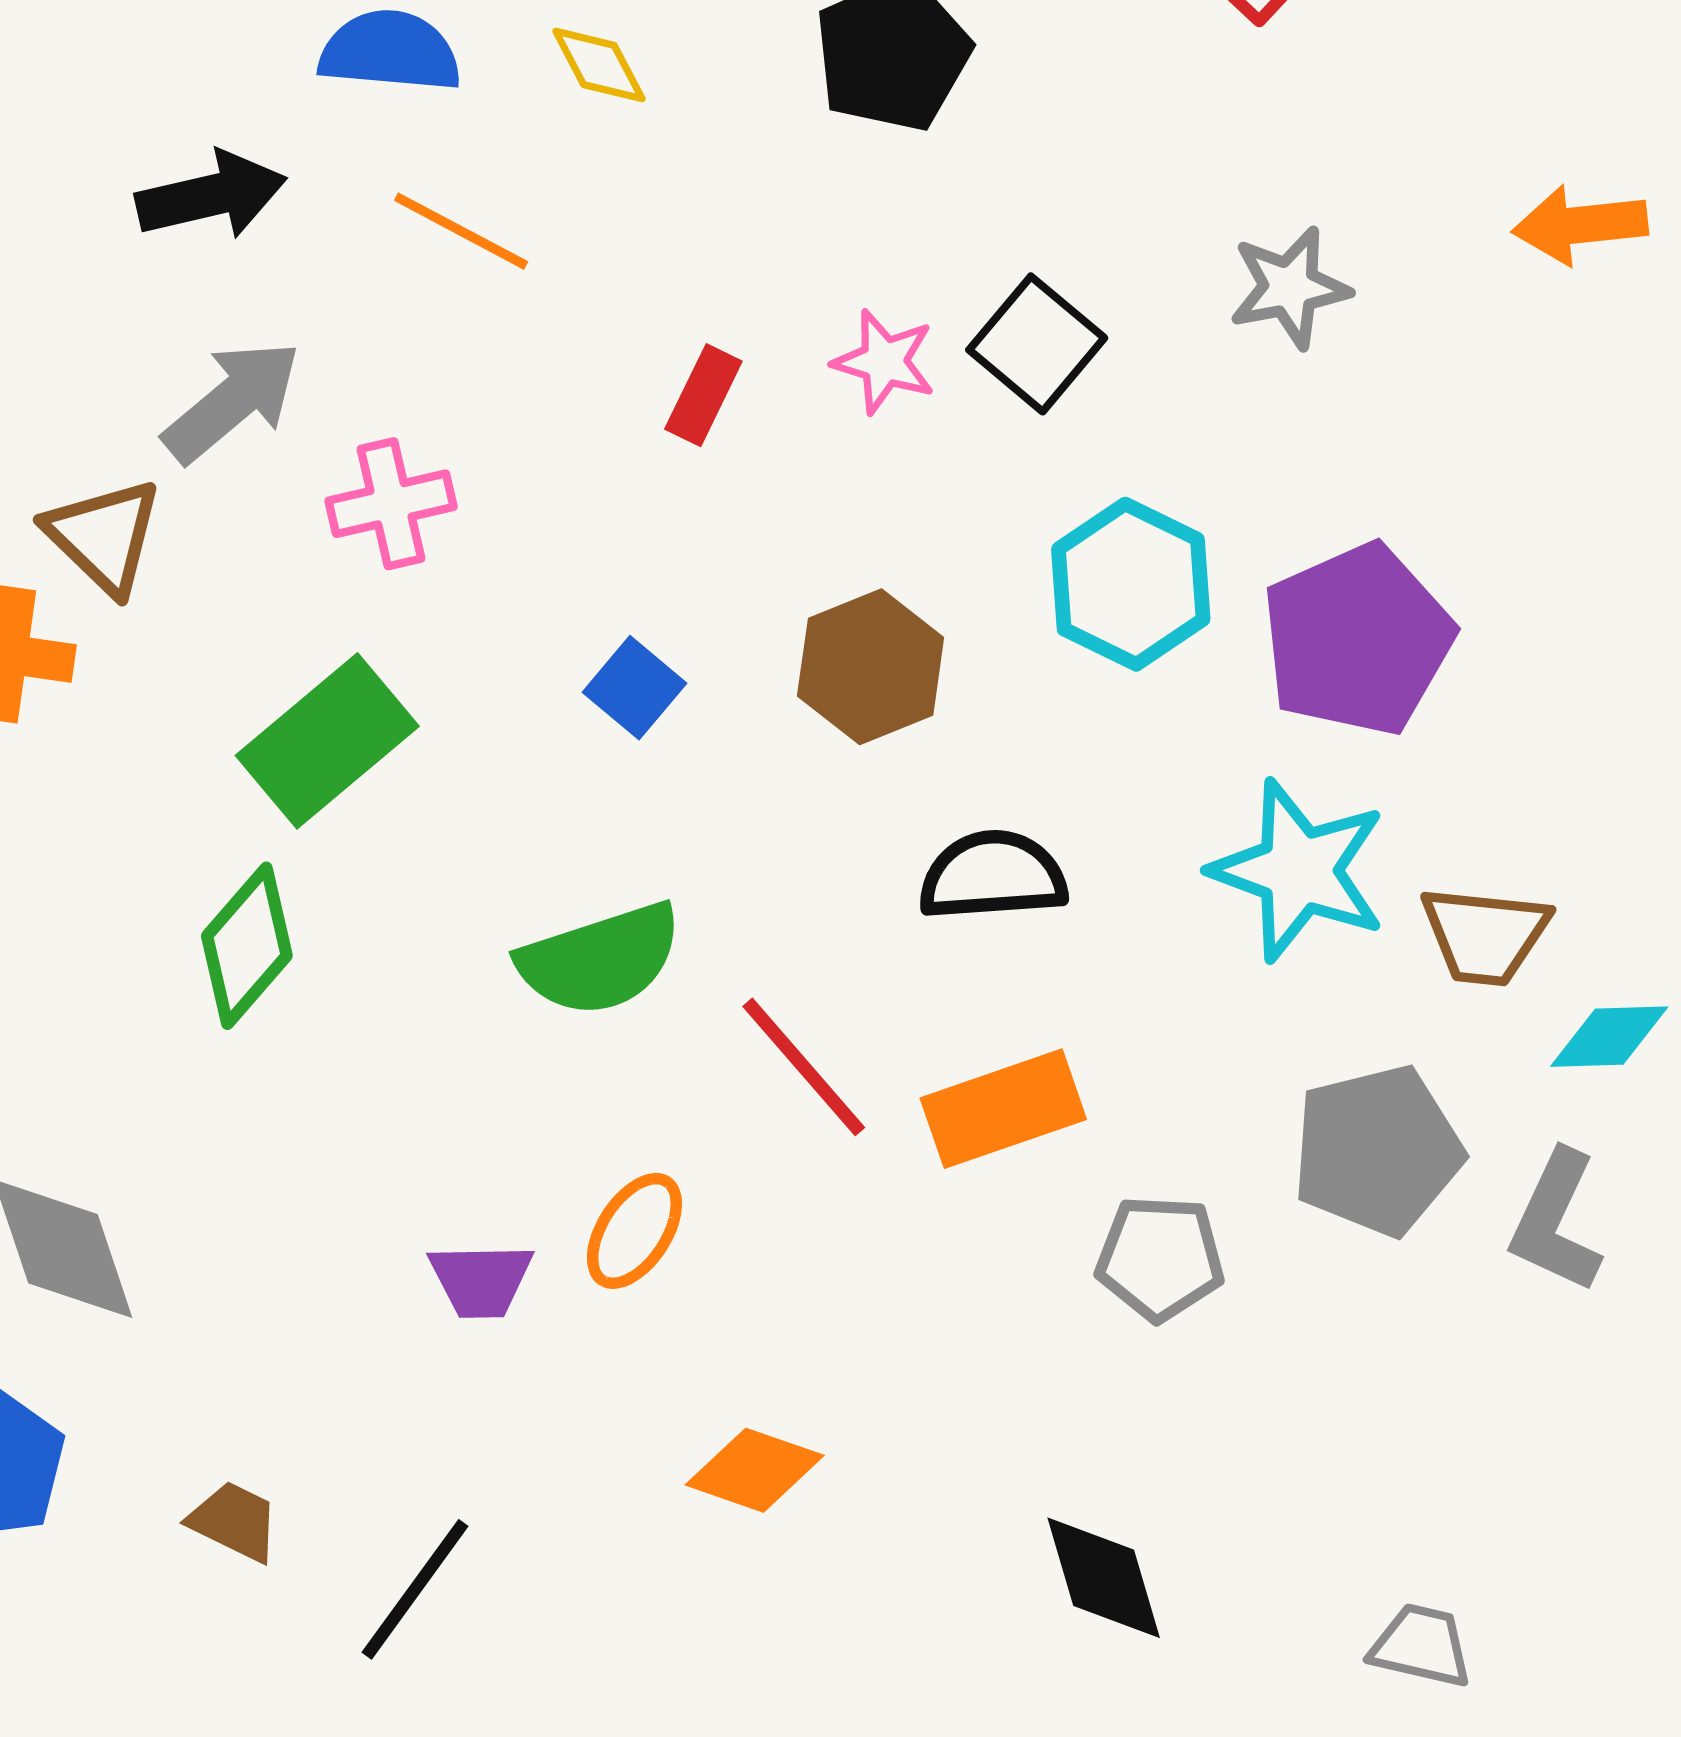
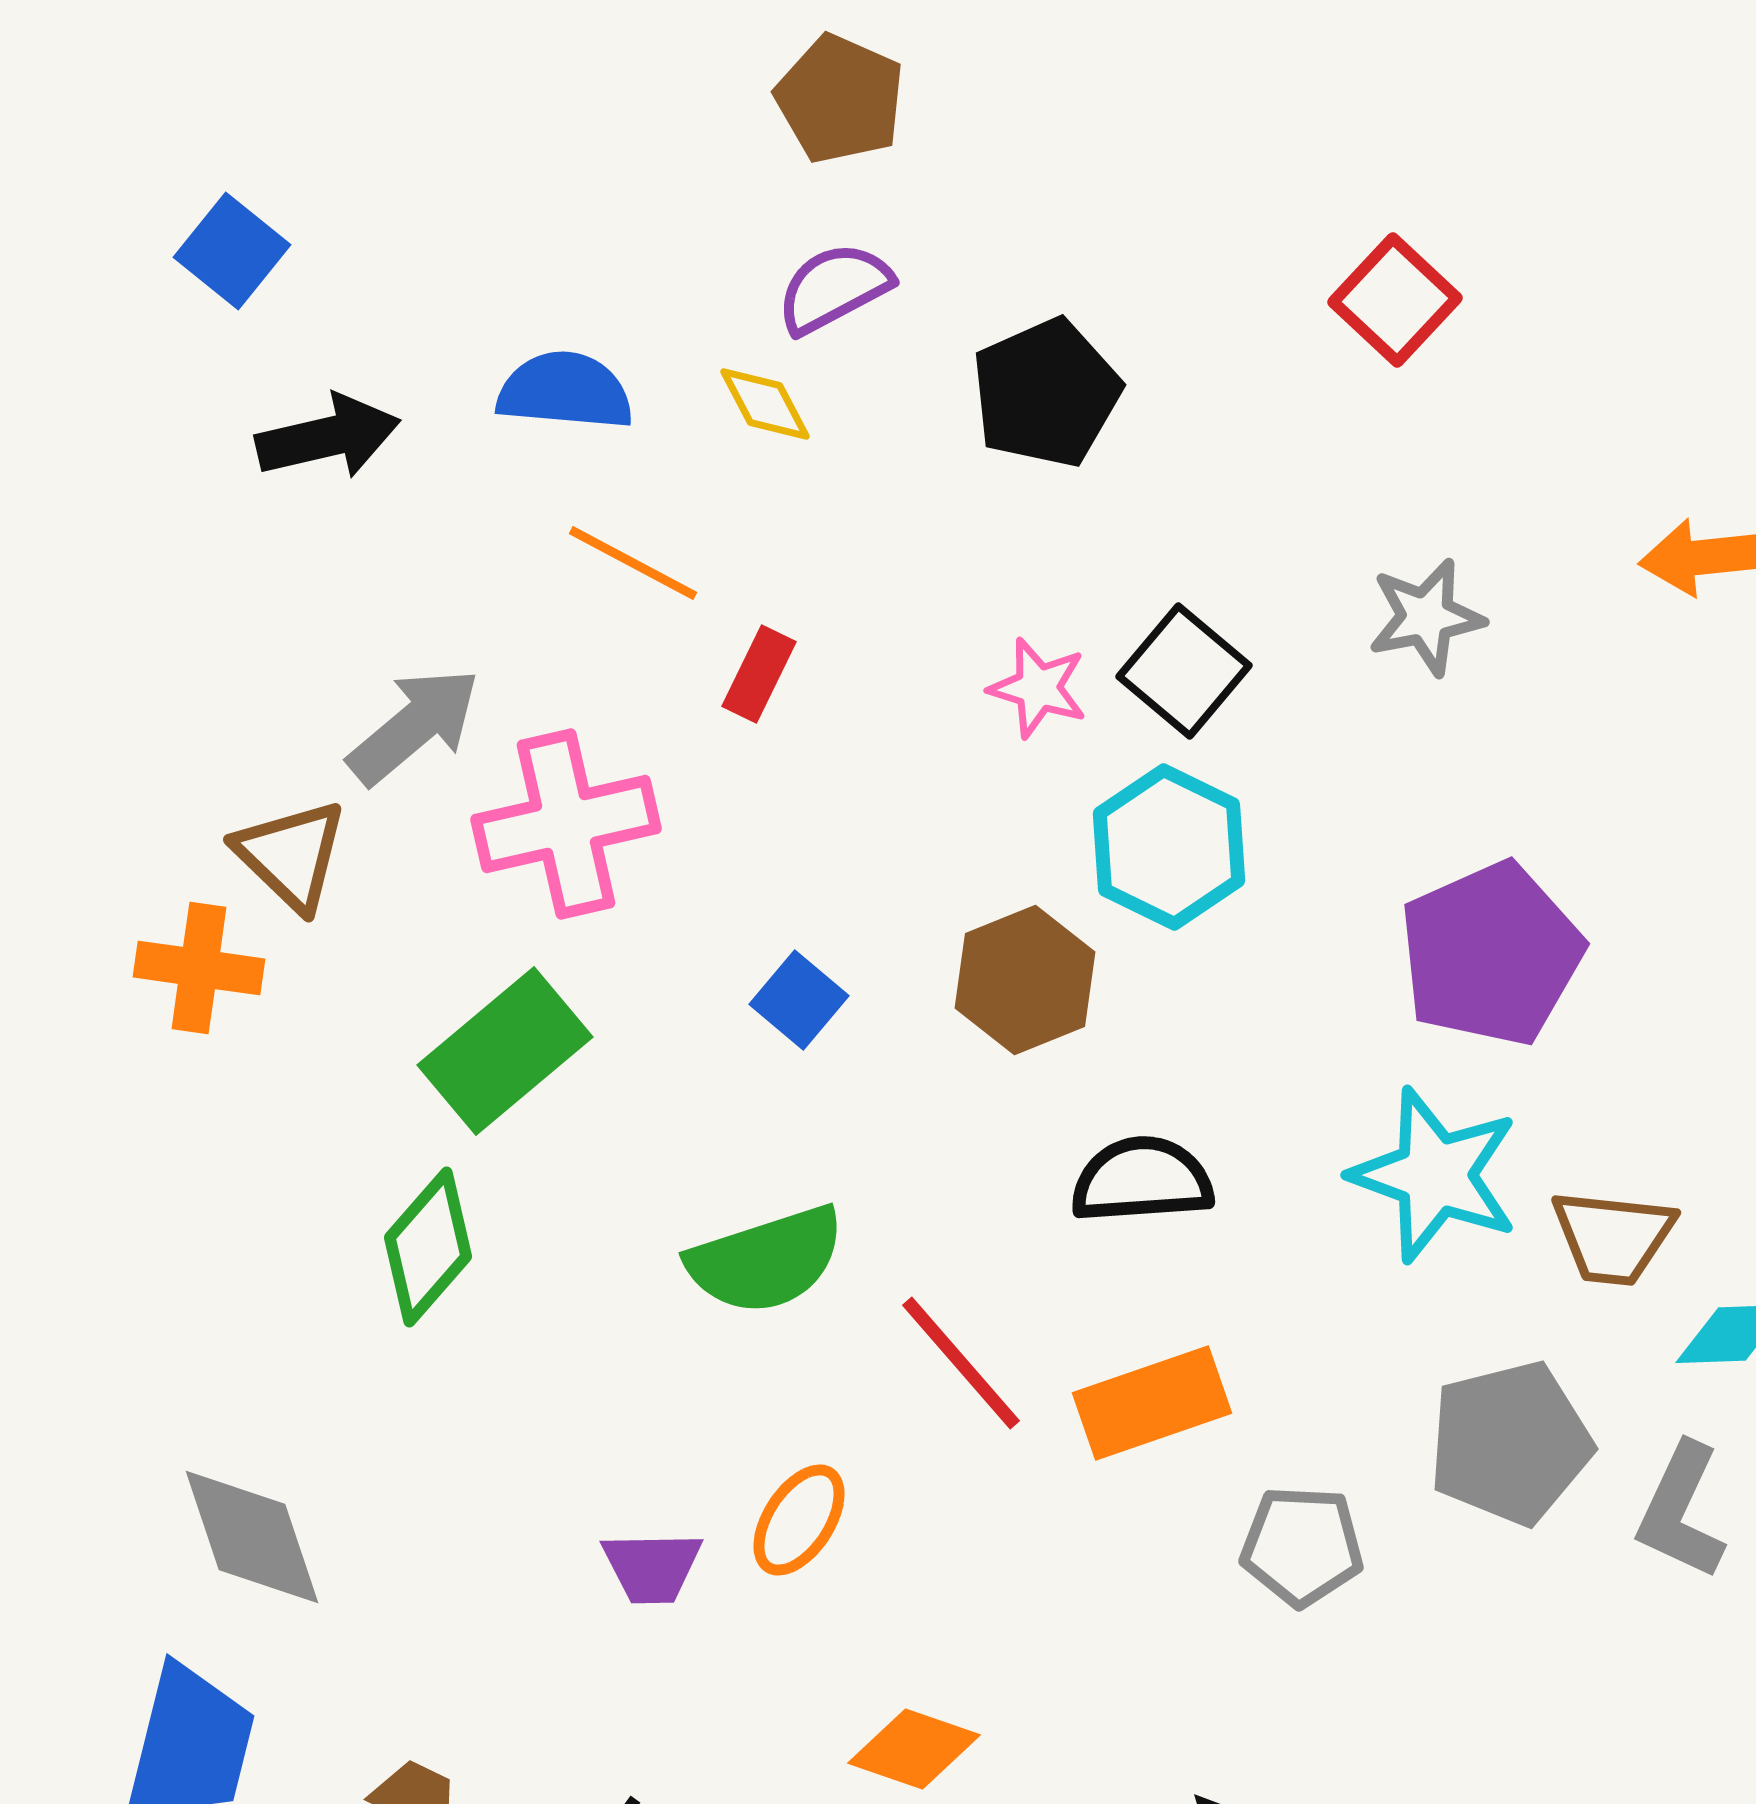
black arrow: (211, 196) -> (328, 437), moved
red rectangle: (703, 395) -> (759, 674), moved
pink cross: (391, 504) -> (566, 824), size x1.5
cyan hexagon: (1131, 584) -> (1169, 847), moved

